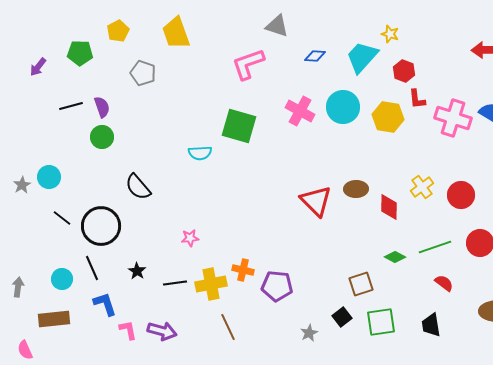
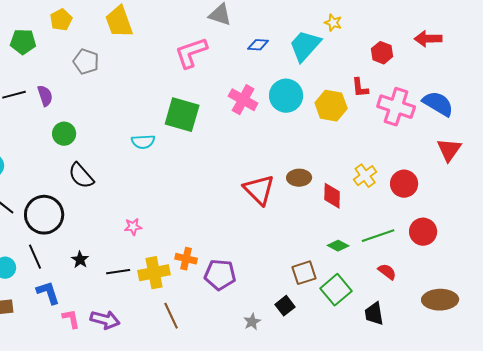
red hexagon: (404, 71) -> (382, 53), moved
green circle: (102, 137) -> (64, 134), moved
green square: (381, 322) -> (336, 290), moved, turned -32

